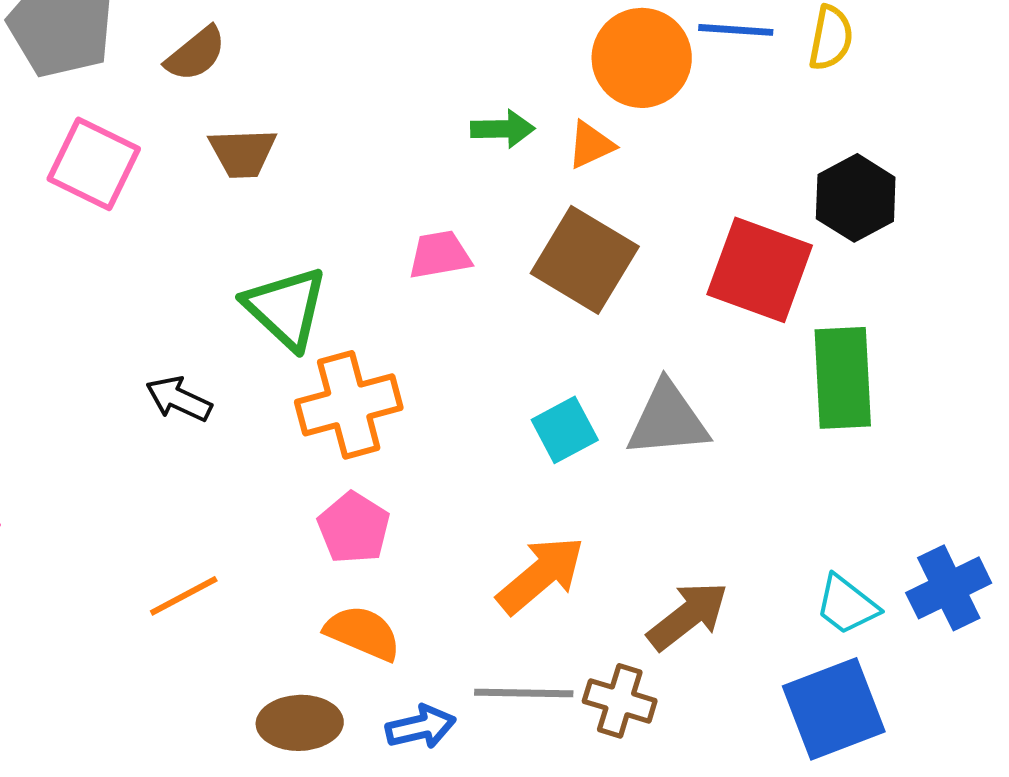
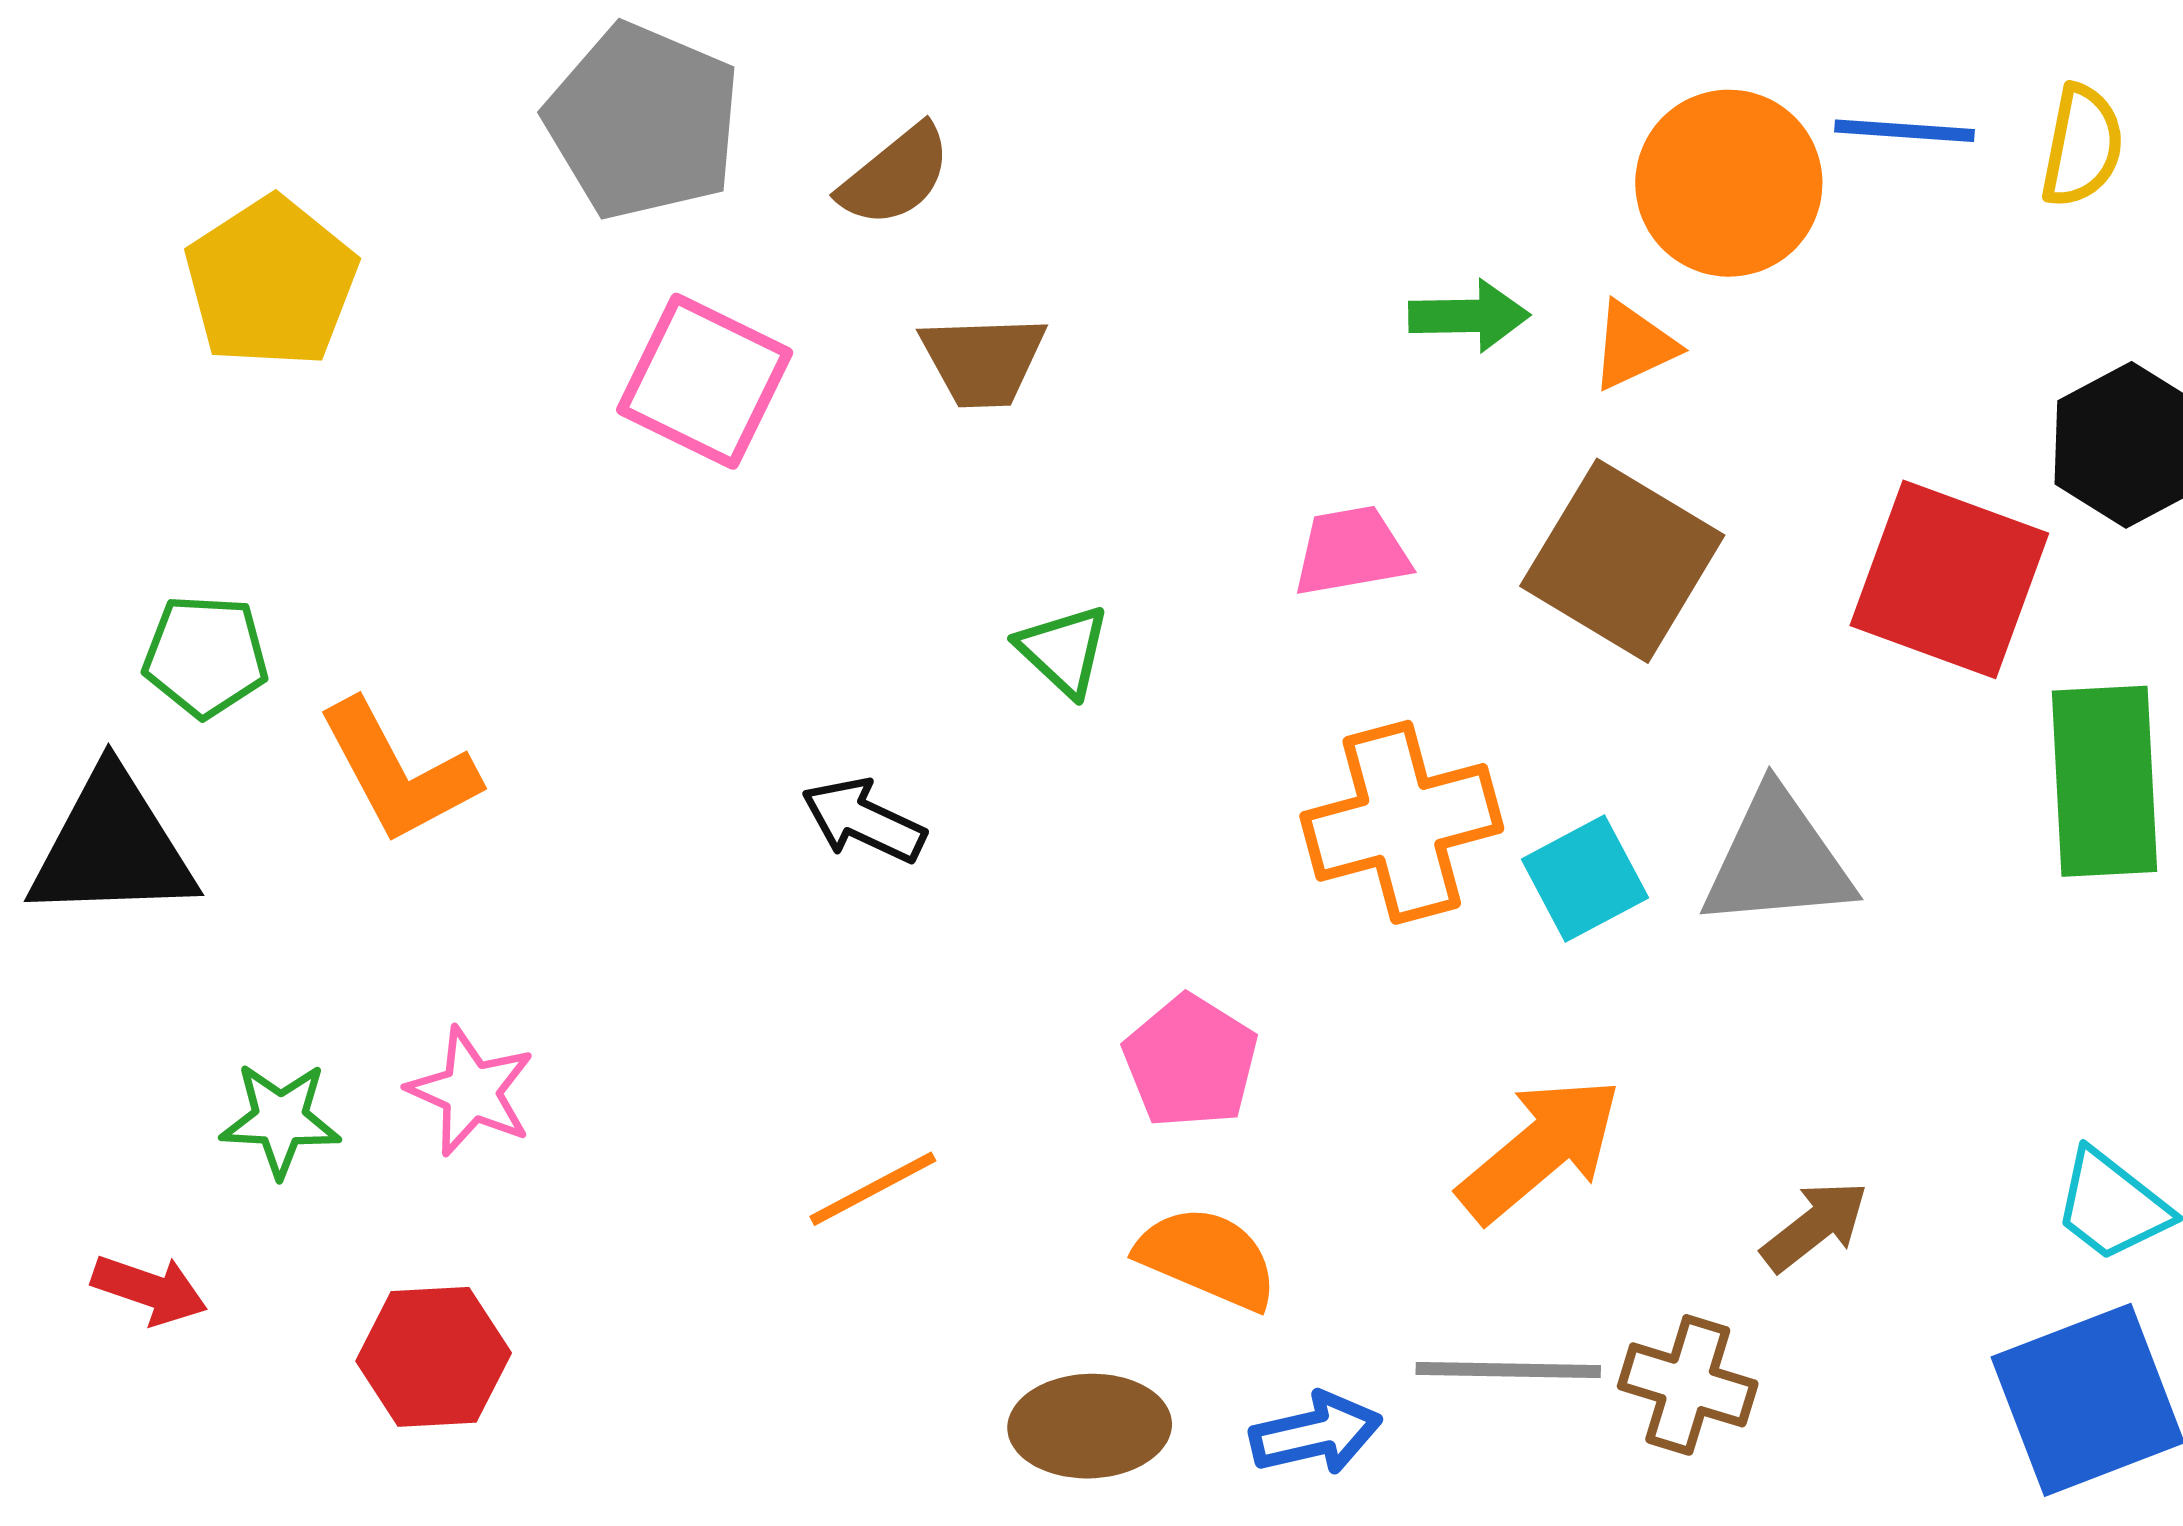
green triangle: (286, 308) -> (1063, 650), size x0.6
orange cross: (349, 405) -> (1402, 822), moved
brown arrow: (688, 616) -> (1815, 1226), size x0.7

